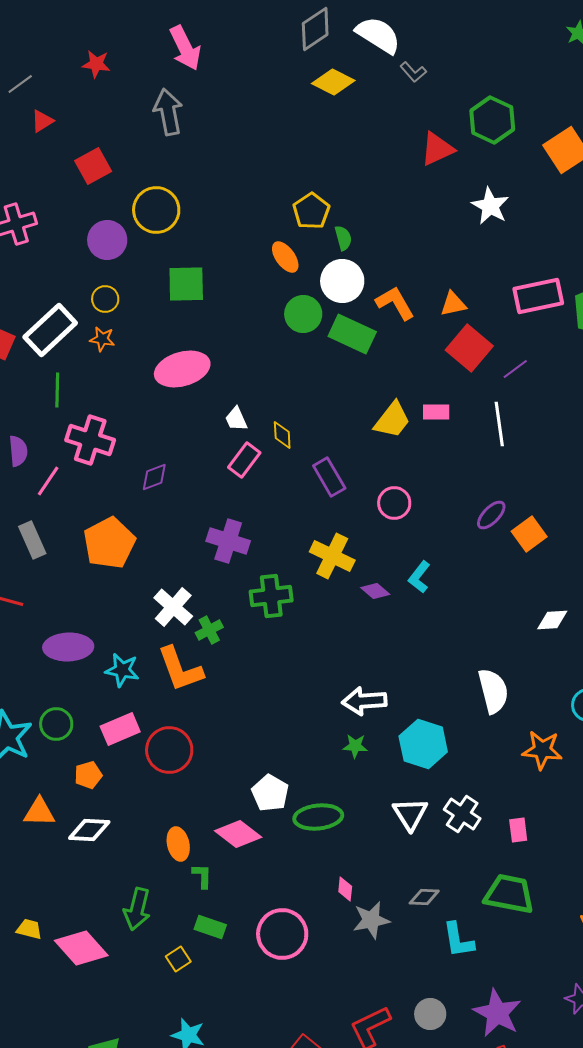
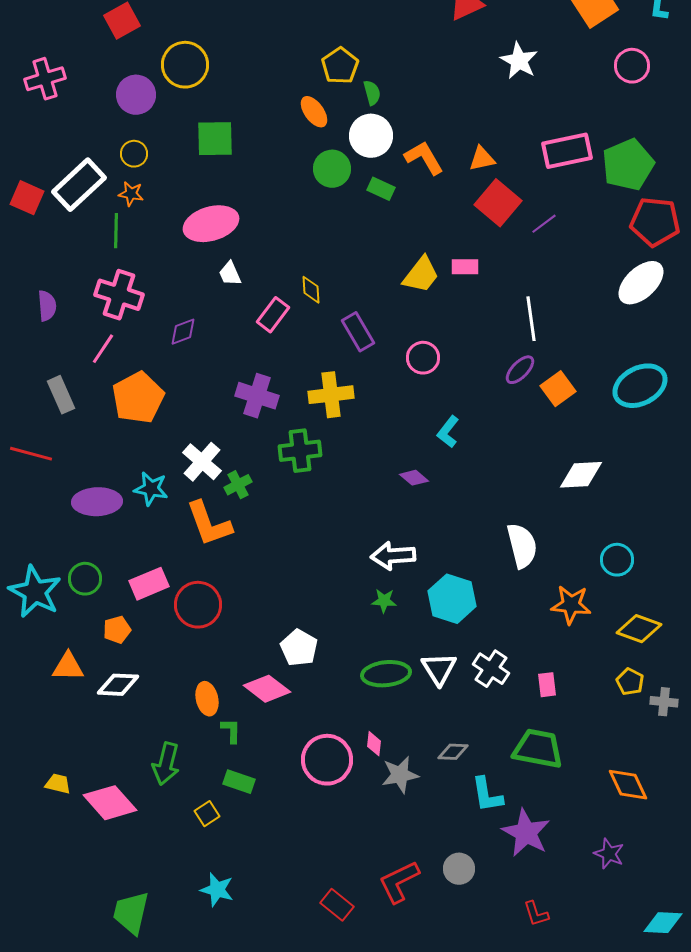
green rectangle: (352, 334) -> (381, 189), size x0.6
green line: (57, 390) -> (116, 231), moved
white trapezoid: (236, 419) -> (230, 274), moved
white line: (499, 424) -> (531, 319), moved
pink line: (48, 481) -> (103, 349), moved
yellow cross: (332, 556) -> (331, 395), moved, turned -33
purple diamond: (375, 591) -> (414, 478), moved
white diamond: (552, 620) -> (581, 475), size x1.4
cyan star: (122, 670) -> (151, 489), moved
green ellipse: (318, 817) -> (386, 674), moved
pink circle: (282, 934) -> (327, 760), moved
purple star: (497, 1013) -> (526, 833), moved

